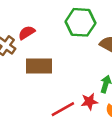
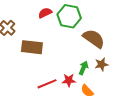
red semicircle: (27, 33) -> (45, 13), moved

